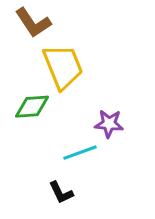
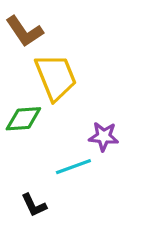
black L-shape: (61, 193) -> (34, 205), moved

